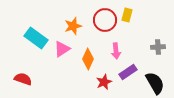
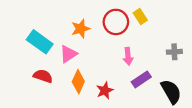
yellow rectangle: (127, 15) -> (140, 16), turned -48
orange diamond: (88, 59) -> (78, 82), moved
red semicircle: (23, 79) -> (43, 76), moved
red star: (104, 82) -> (105, 90), moved

